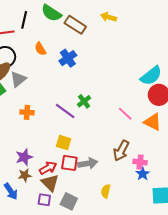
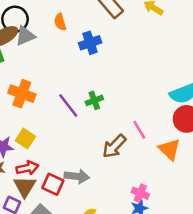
gray triangle: (18, 79) -> (25, 36), moved
orange cross: (27, 112) -> (22, 94), size x1.5
yellow square: (64, 143) -> (25, 138), moved
brown arrow: (121, 151) -> (114, 146), moved
red square: (69, 163) -> (53, 184), moved

